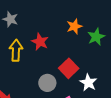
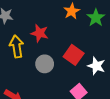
gray circle: (47, 83) -> (45, 64), moved

